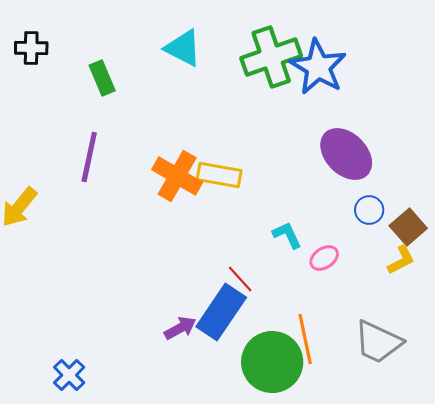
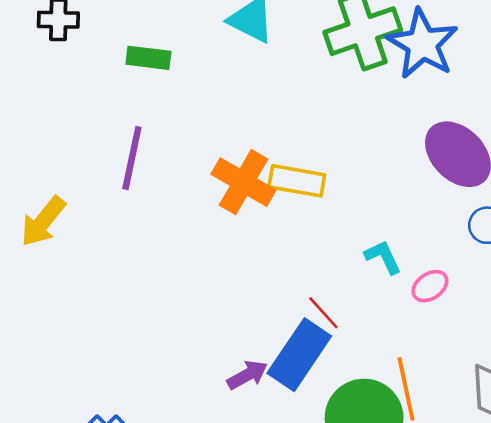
green rectangle: (102, 78) -> (148, 58), turned -60

